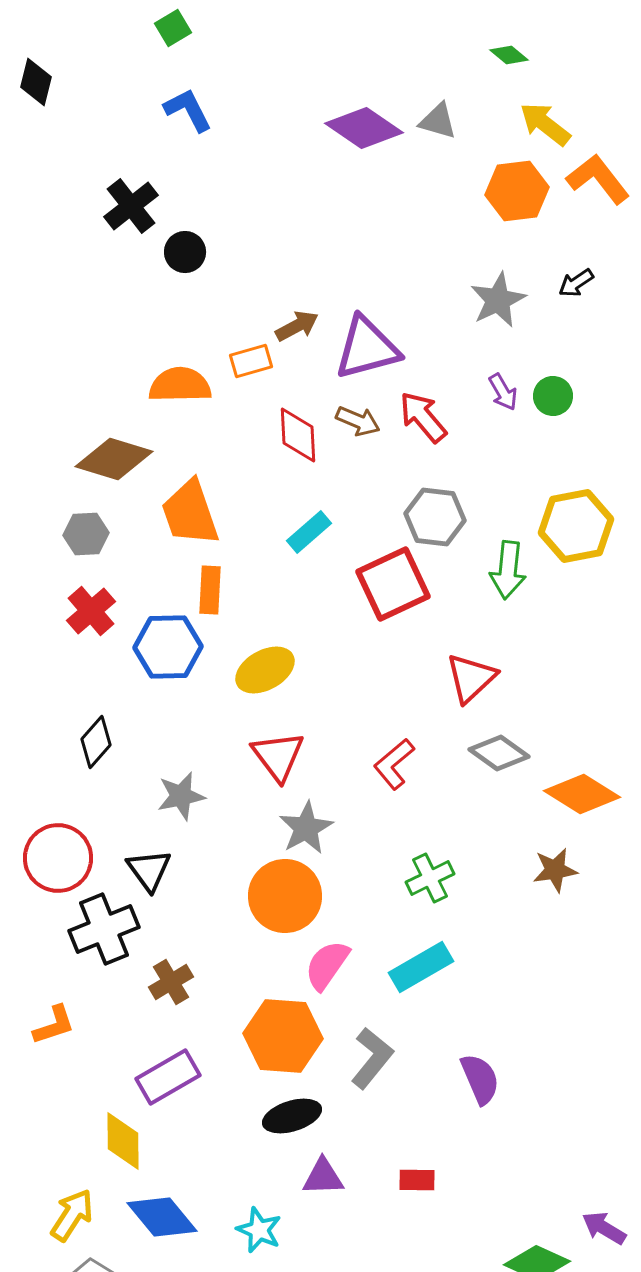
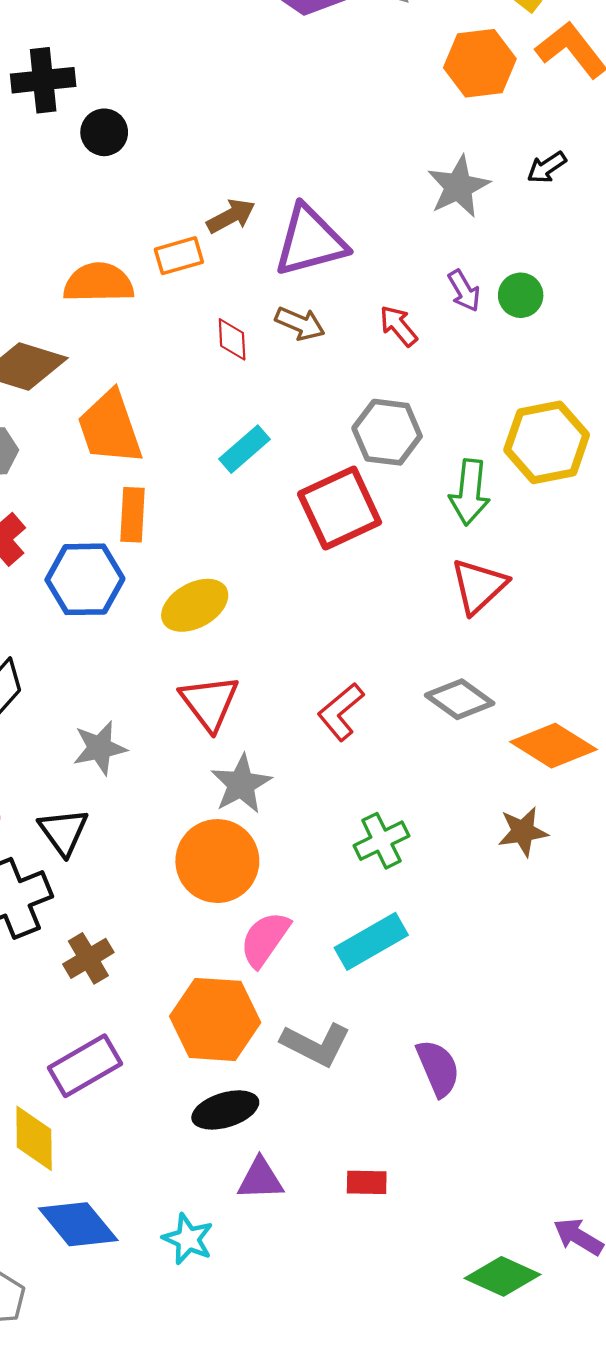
black cross: (131, 206) -> (43, 80), turned 32
red arrow: (423, 417) -> (398, 326), moved, size x0.7
red diamond: (298, 435) -> (232, 339), size x0.7
red triangle: (471, 678) -> (479, 586), moved
gray L-shape: (372, 1058) -> (316, 1044), turned 78

